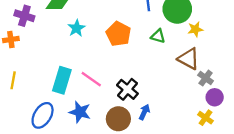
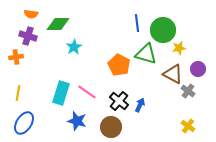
orange pentagon: (118, 34) -> (119, 65), moved
green triangle: (158, 36) -> (146, 54), size x1.6
purple circle: (215, 97) -> (198, 69), moved
blue arrow: (144, 112) -> (140, 105), moved
blue ellipse: (43, 115) -> (24, 123), moved

